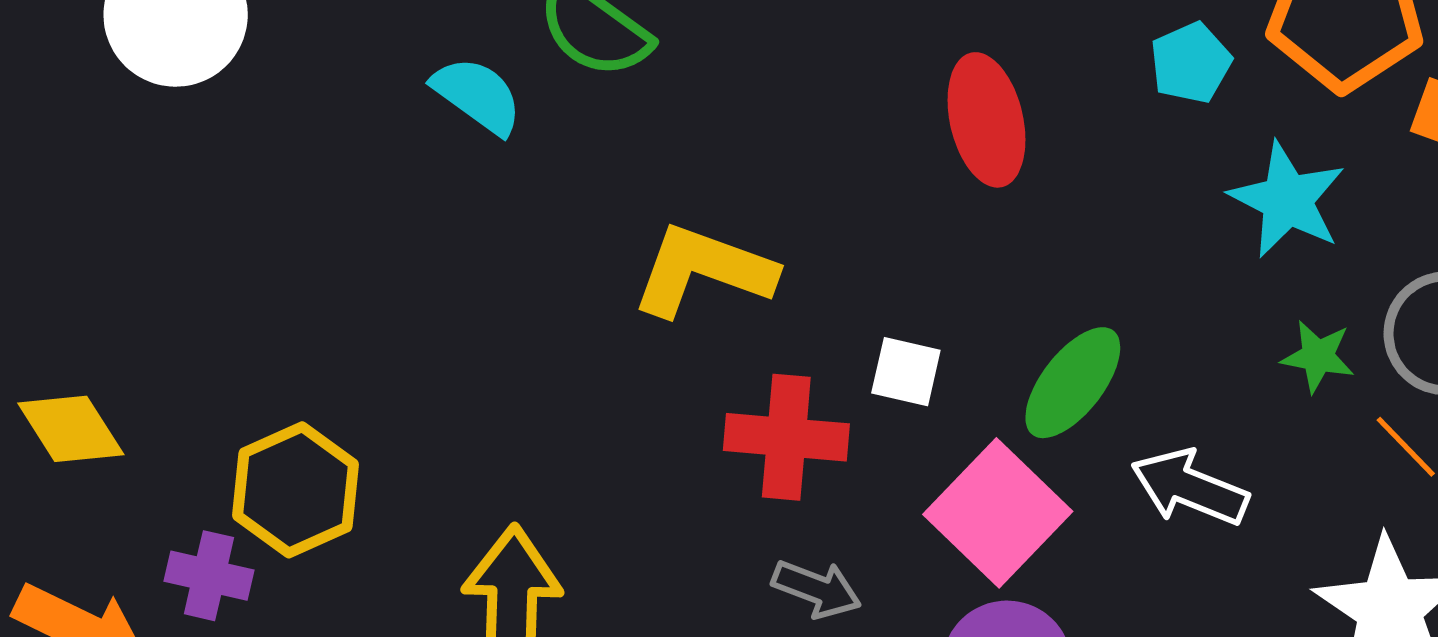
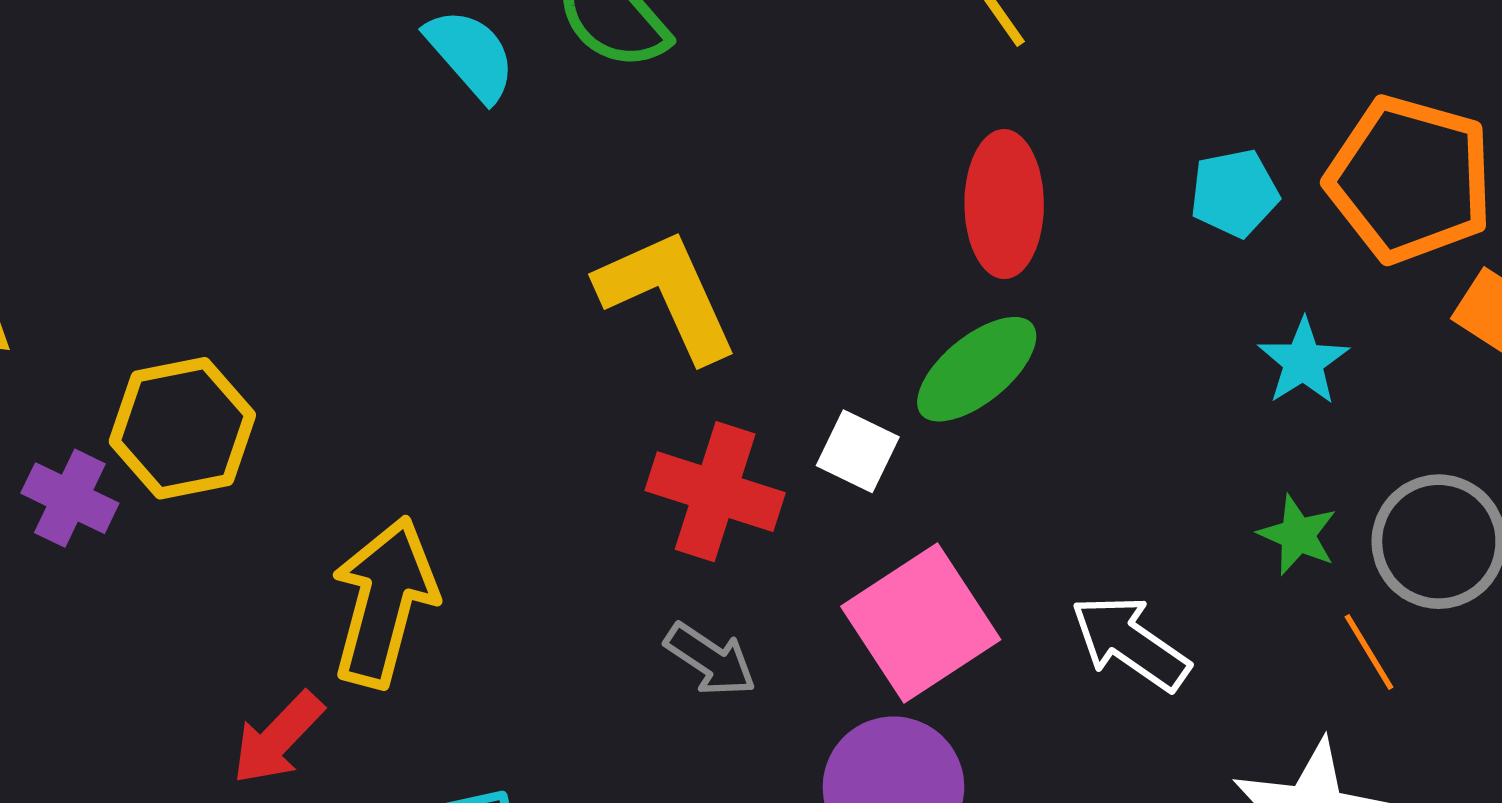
cyan star: (1287, 200) -> (1303, 362), size x0.7
yellow L-shape: (703, 270) -> (668, 295), turned 33
green ellipse: (1073, 383) -> (977, 369), moved

